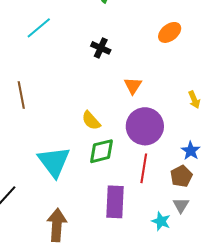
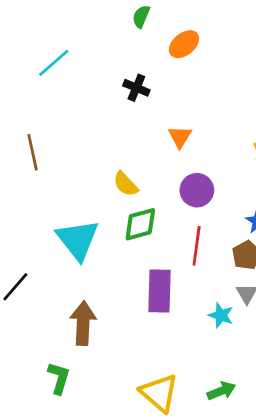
orange ellipse: (170, 32) -> (184, 44), moved
purple circle: (145, 126) -> (197, 190), size x0.7

